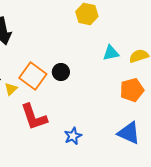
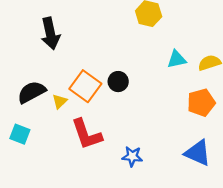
blue star: (73, 136) -> (132, 156), turned 30

